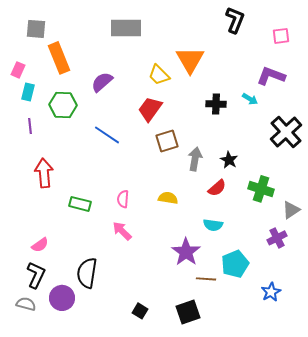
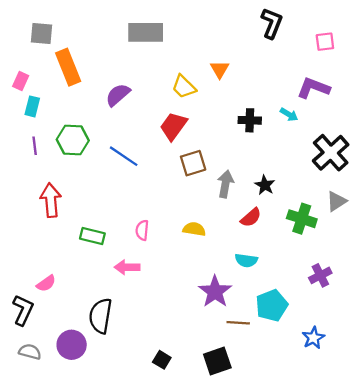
orange triangle: (190, 60) -> (220, 69), size x0.6
green hexagon: (63, 105) -> (73, 140), moved
gray triangle: (291, 210) -> (336, 201), moved
pink arrow: (122, 231) -> (127, 267), moved, turned -45
black L-shape: (36, 275) -> (23, 310), moved

